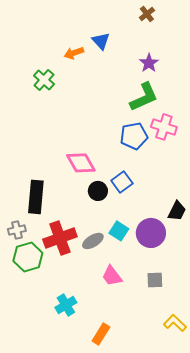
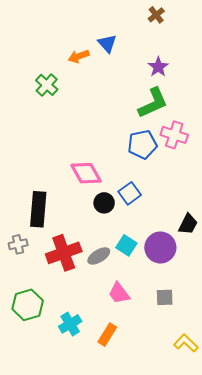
green hexagon: (28, 257) -> (28, 305), moved
orange rectangle: (101, 334) -> (107, 335), moved

